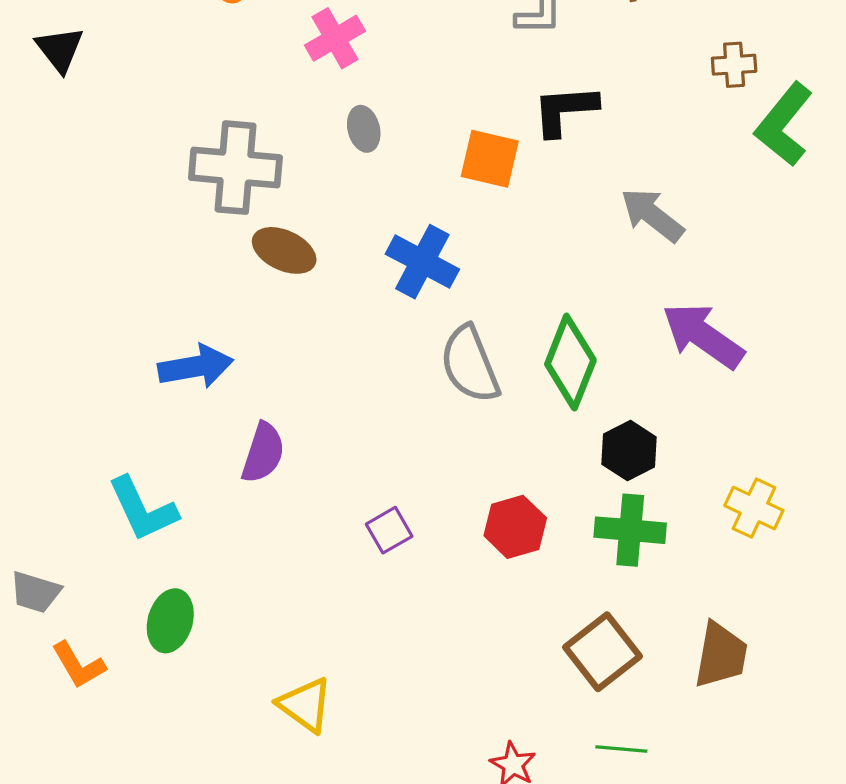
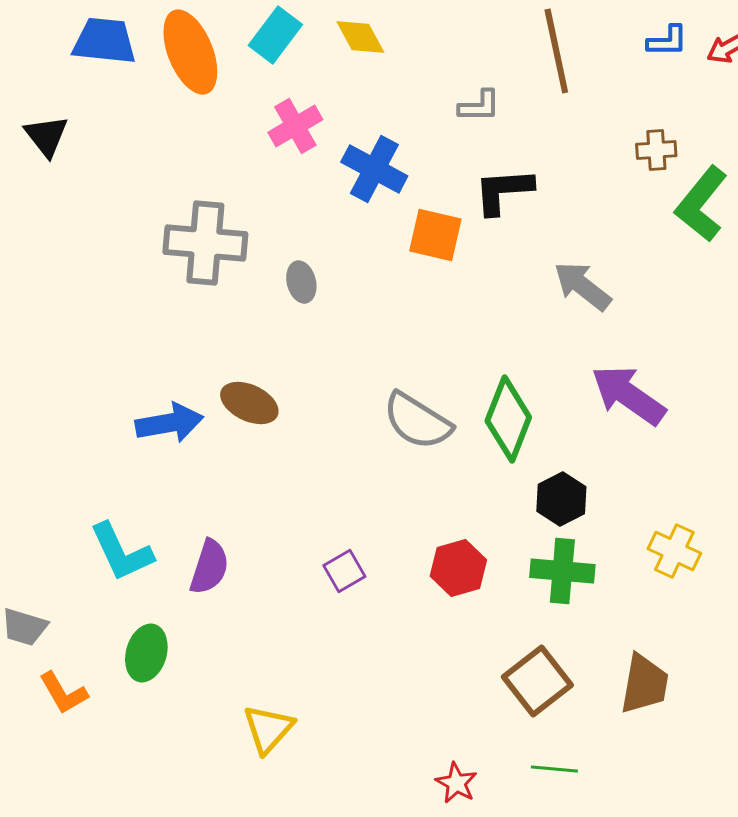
gray ellipse: (364, 129) -> (301, 282), moved
brown ellipse: (284, 250) -> (249, 403), moved
blue cross: (422, 262) -> (374, 169), moved
gray semicircle: (470, 364) -> (417, 421), turned -36
purple semicircle: (263, 453) -> (209, 567), moved
yellow triangle: (305, 705) -> (268, 729), turned 36

